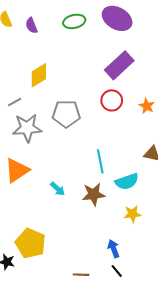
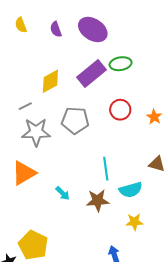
purple ellipse: (117, 18) -> (93, 29), moved
green ellipse: (74, 21) -> (121, 64), moved
purple semicircle: (31, 26) -> (56, 29), moved
purple rectangle: (119, 65) -> (91, 73), moved

